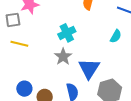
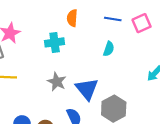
cyan cross: (67, 33) -> (55, 42), moved, turned 30

